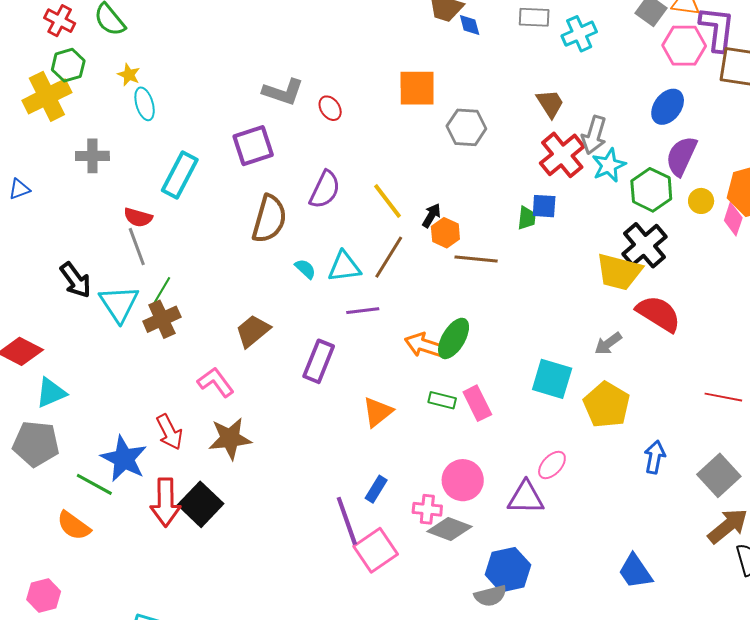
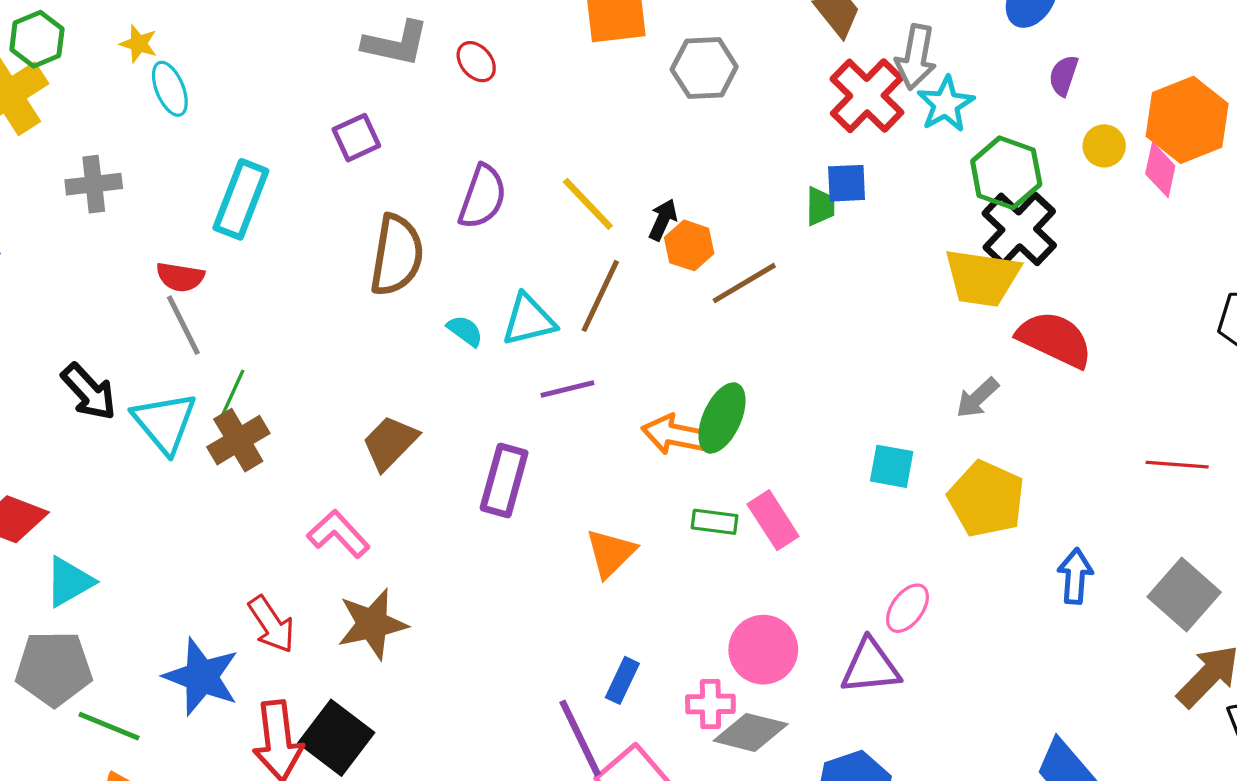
purple square: (253, 146) -> (356, 138), size x0.7
purple semicircle: (681, 156) -> (1064, 76), size x0.6
green hexagon: (651, 190) -> (1006, 173), moved
brown line: (476, 259) -> (744, 283), turned -30
cyan square: (552, 379) -> (892, 466), size x0.7
green line: (94, 484) -> (109, 726), moved

